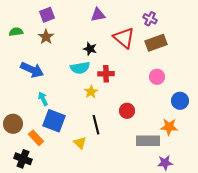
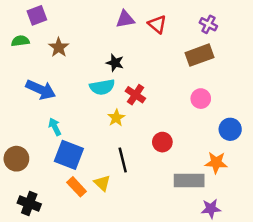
purple square: (47, 15) -> (37, 15), moved
purple cross: (150, 19) -> (208, 24), moved
red triangle: (124, 38) -> (157, 24), moved, size x0.7
red cross: (106, 74) -> (135, 95), turned 35
orange rectangle: (36, 138) -> (77, 187), moved

